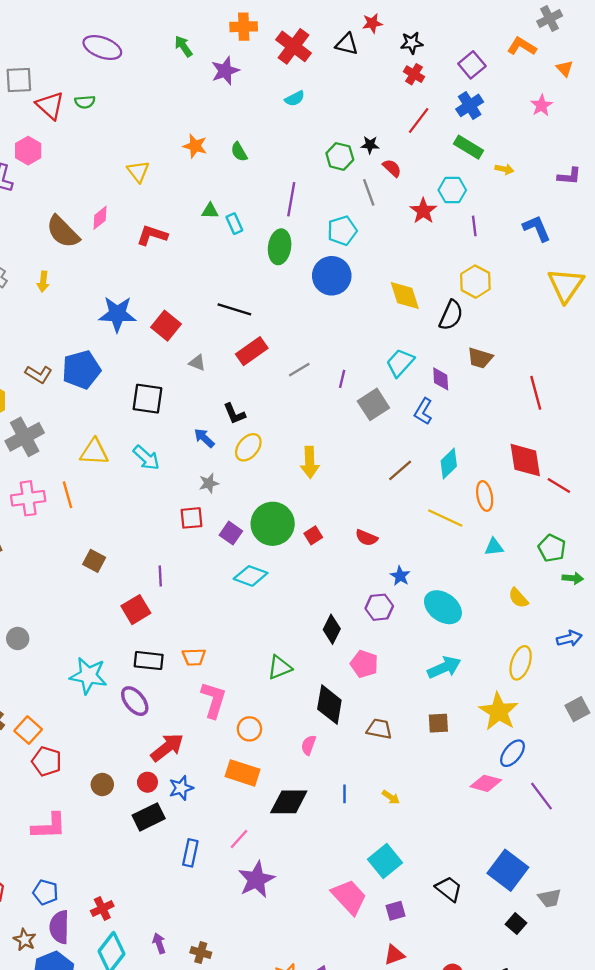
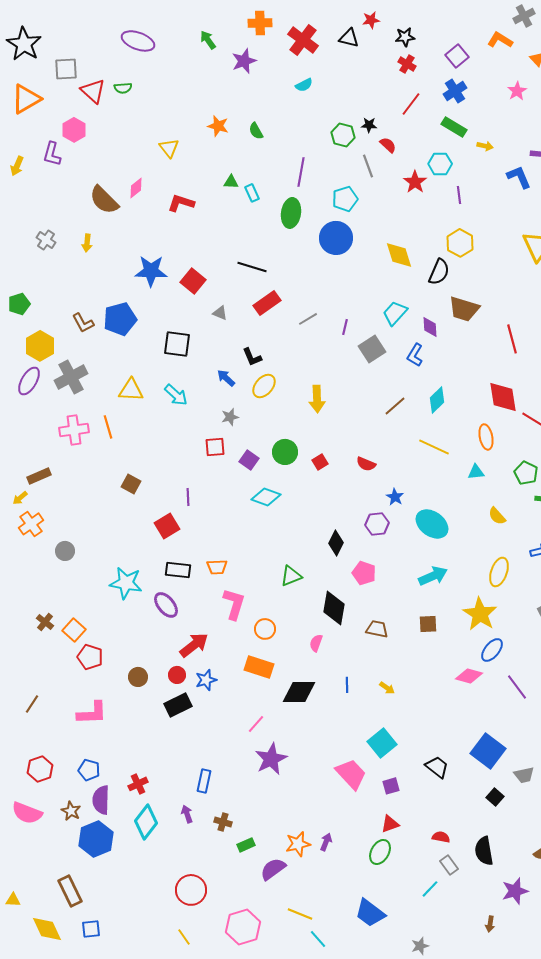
blue L-shape: (537, 228) -> (519, 177), moved
brown trapezoid: (480, 358) -> (464, 309), size x1.4
brown L-shape: (39, 374) -> (83, 323), turned 30
orange ellipse: (485, 496) -> (486, 437), moved
green circle: (273, 524) -> (285, 452), size x0.7
blue rectangle: (190, 853) -> (204, 781), moved

